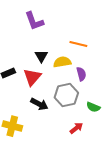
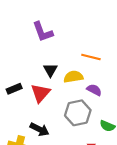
purple semicircle: (81, 74) -> (94, 90), turned -48
black arrow: (39, 104) -> (39, 129), moved

